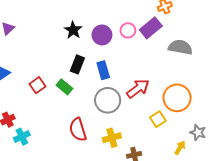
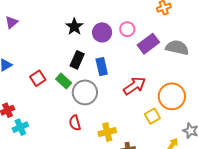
purple rectangle: (151, 28) -> (148, 44), moved
gray circle: (108, 100) -> (85, 92), moved
red semicircle: (78, 130) -> (75, 123), size x0.7

